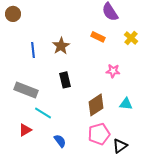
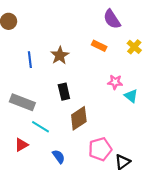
cyan triangle: (126, 104) -> (131, 96), moved, turned 32
brown diamond: (96, 105) -> (79, 118), moved

